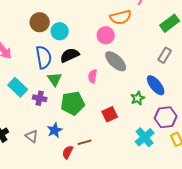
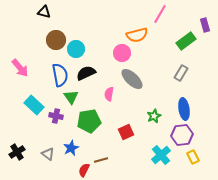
blue ellipse: (156, 85) -> (184, 109), moved, turned 30

